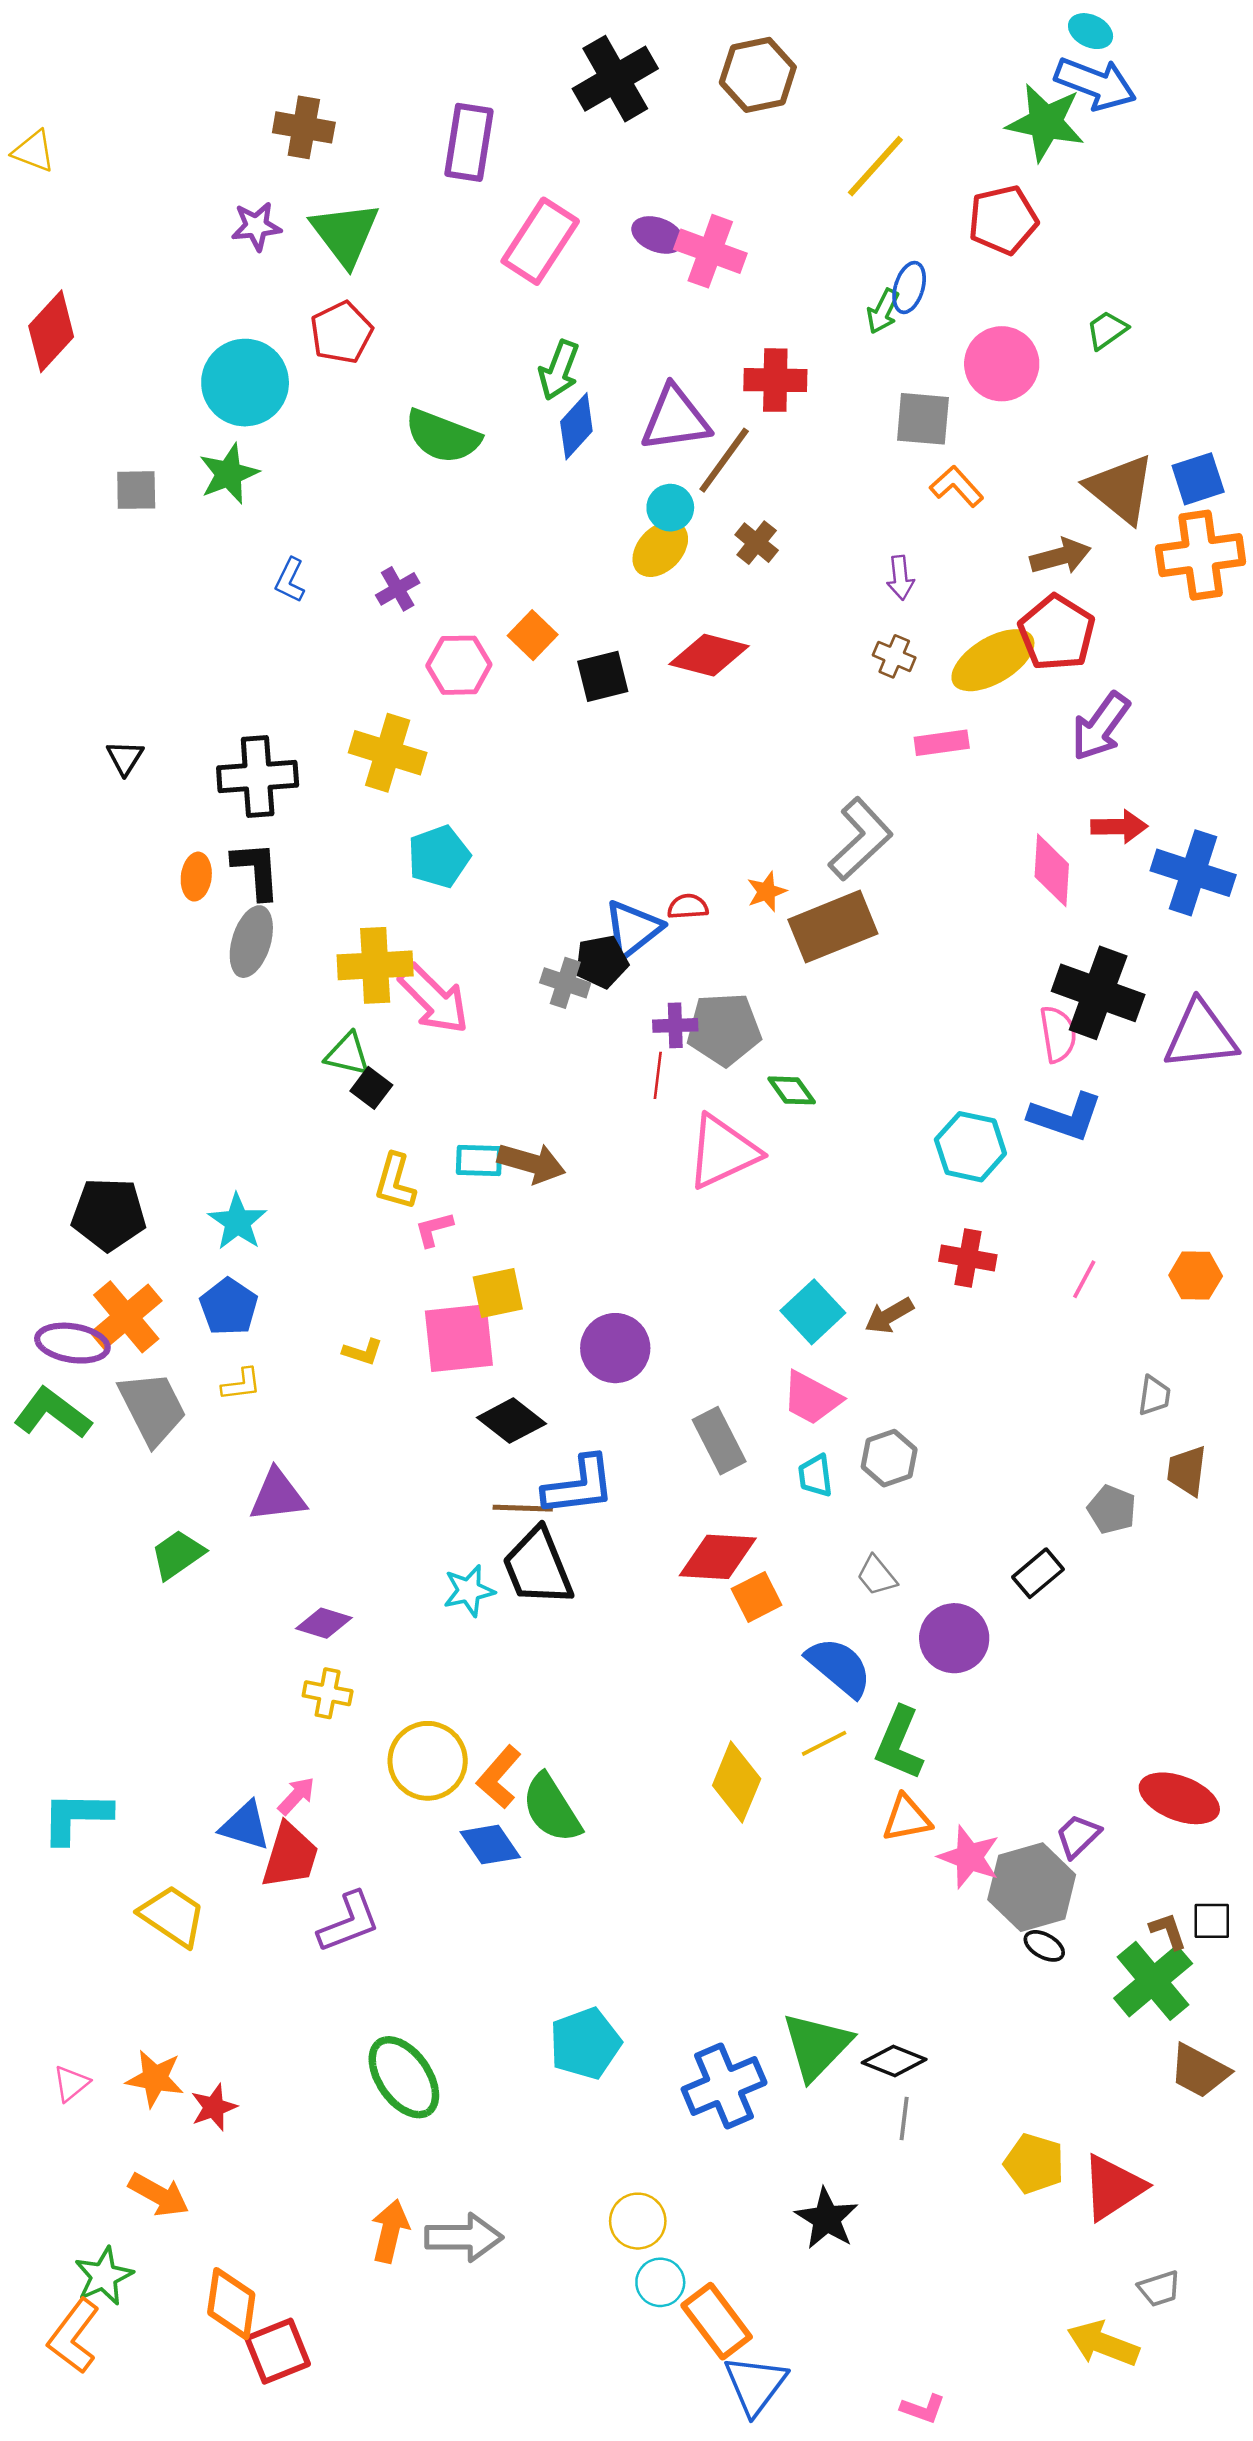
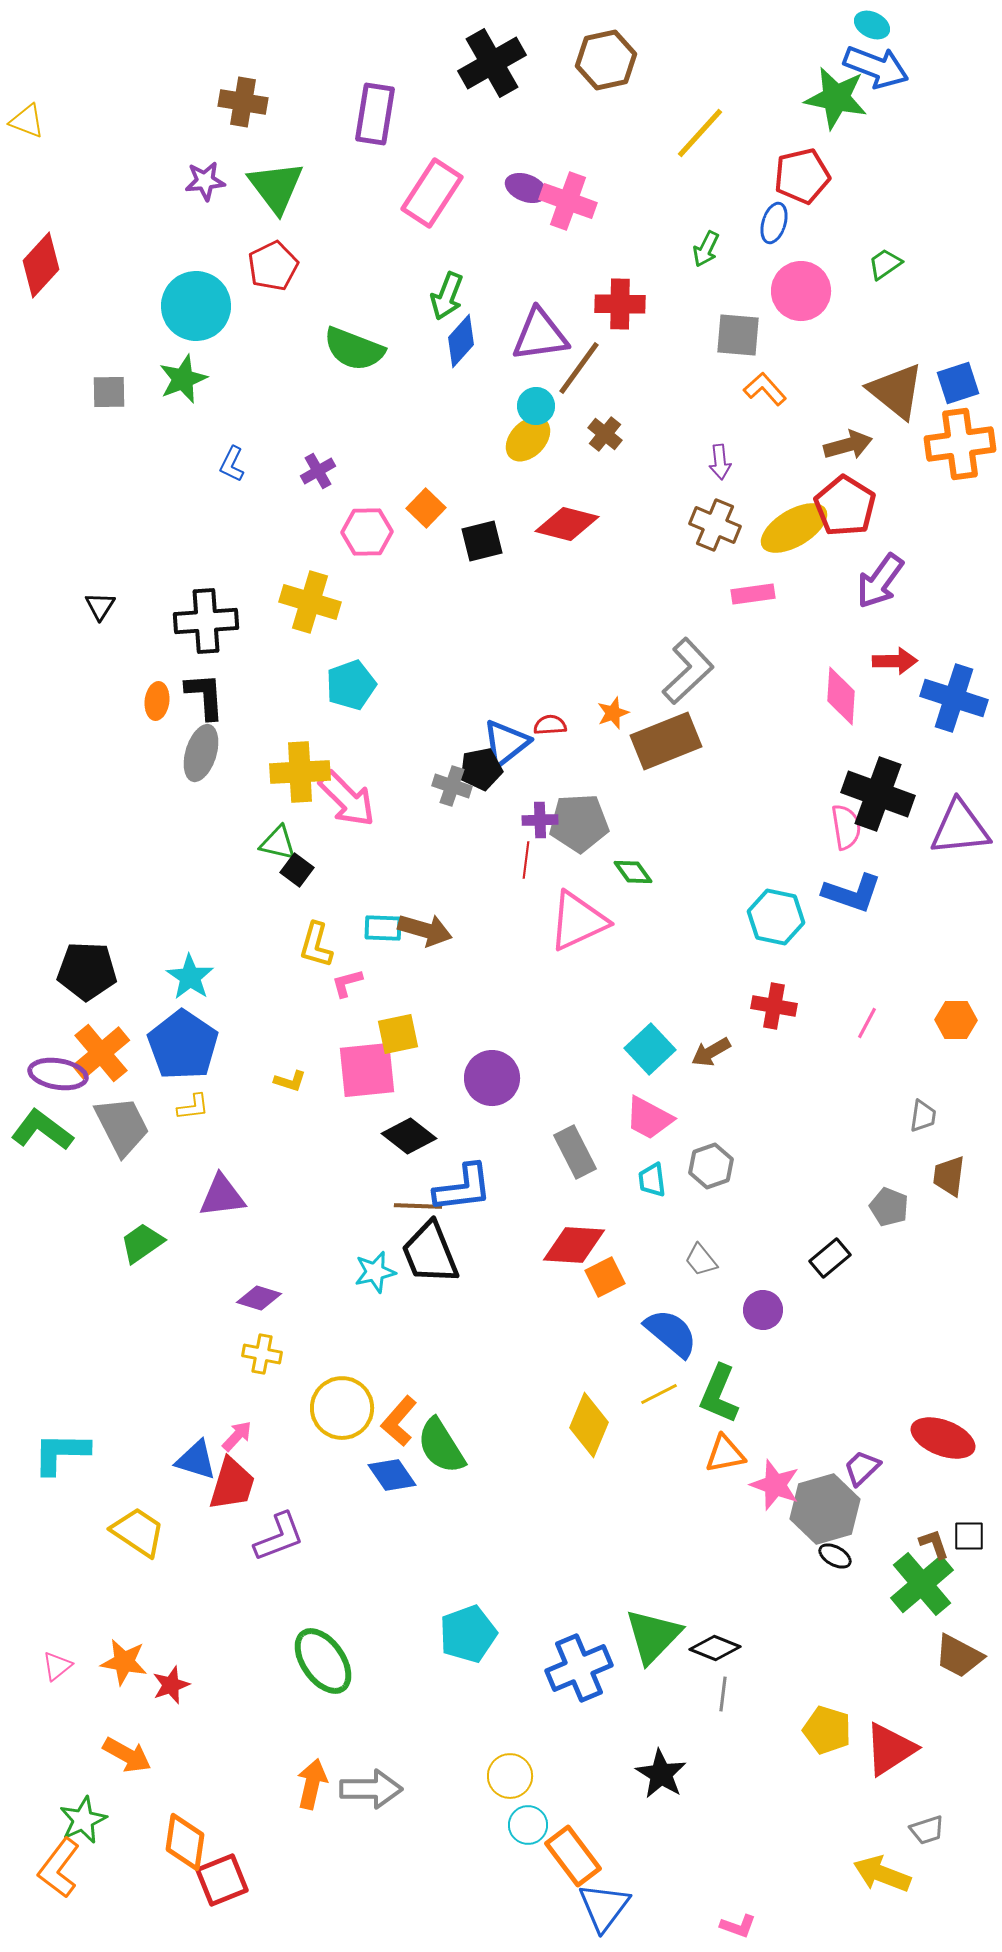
blue ellipse: (909, 287) -> (774, 223), moved
brown cross: (894, 656) -> (715, 525), size x1.5
blue pentagon: (229, 1307) -> (183, 1045), size x1.5
purple circle: (954, 1638) -> (763, 1310), size x0.7

